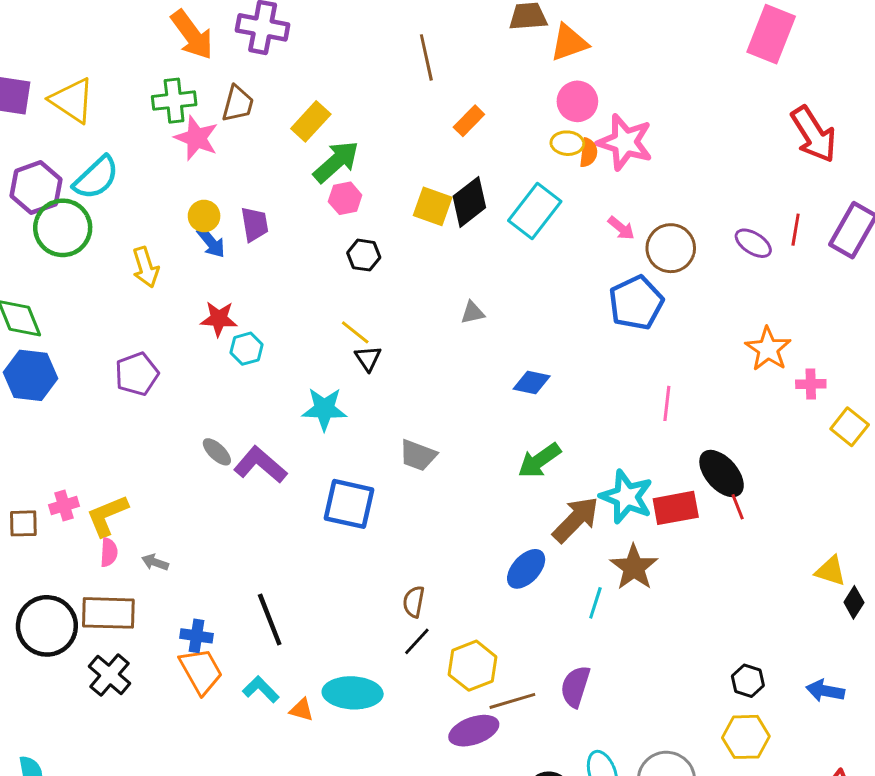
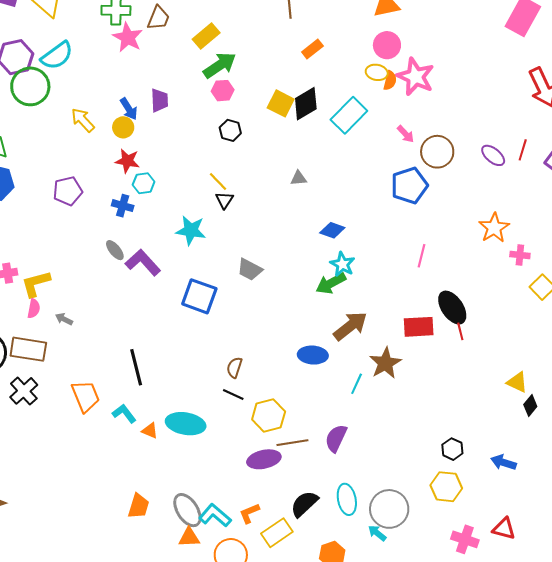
yellow circle: (204, 216) -> (123, 127), moved
yellow arrow: (146, 267) -> (83, 120), turned 148
cyan star: (626, 497) -> (342, 264), moved, size x0.7
blue ellipse: (526, 569) -> (313, 355), turned 44
blue cross: (197, 636) -> (123, 206), moved
black line: (417, 641) -> (233, 395), turned 65

